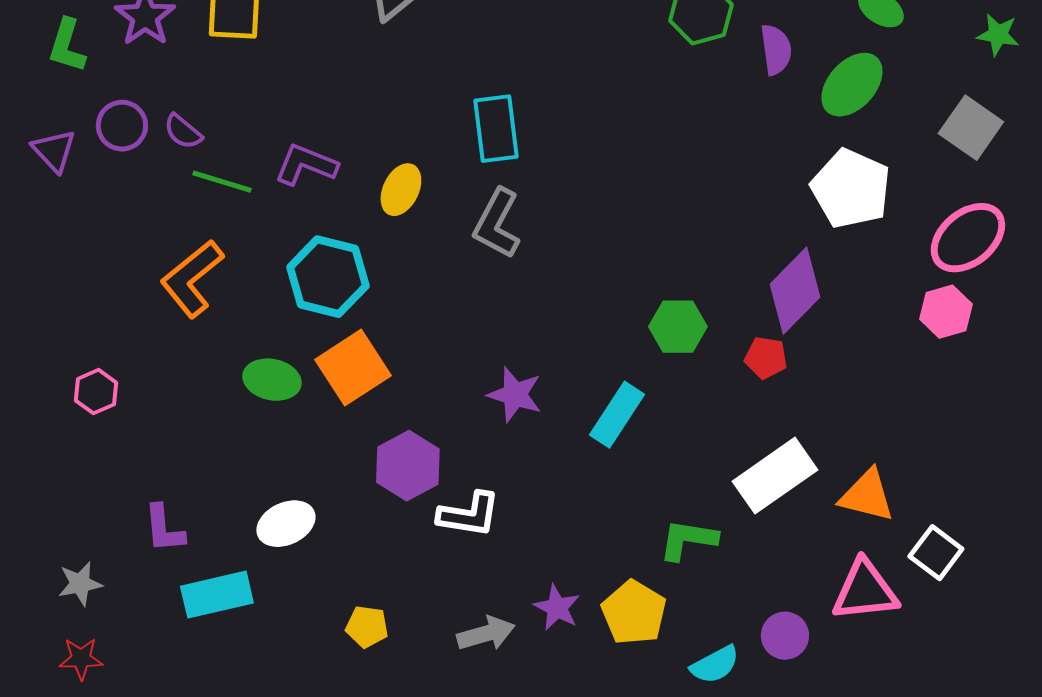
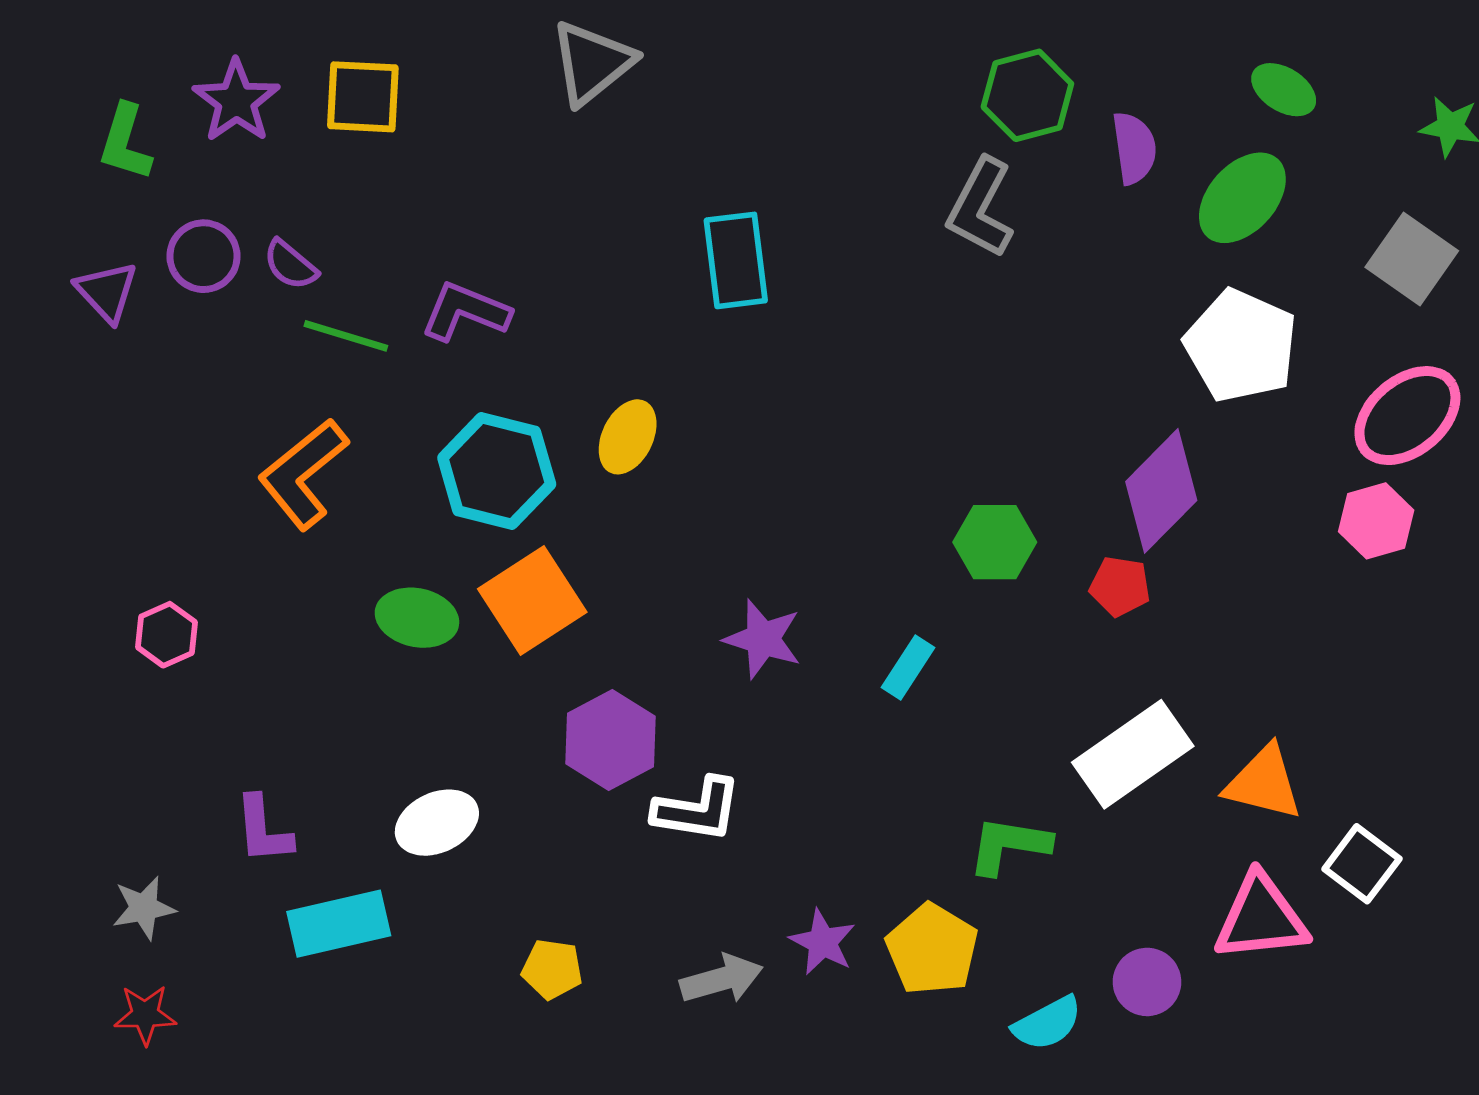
yellow ellipse: (401, 190) -> (628, 437), moved
gray L-shape: (497, 224) -> (981, 208), moved
cyan rectangle: (617, 415) -> (908, 667), size x0.7

